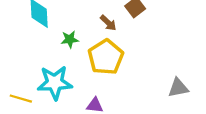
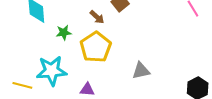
gray triangle: (178, 88) -> (141, 71), moved

